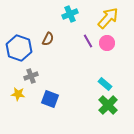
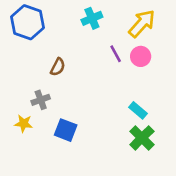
brown semicircle: (48, 39) -> (58, 67), moved
blue hexagon: (19, 48) -> (28, 22), moved

